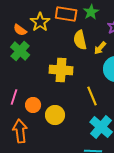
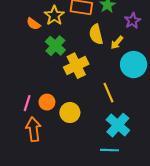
green cross: (20, 51) -> (55, 46), moved
yellow cross: (61, 70) -> (76, 66), turned -30
pink line: (14, 97) -> (27, 103), moved

